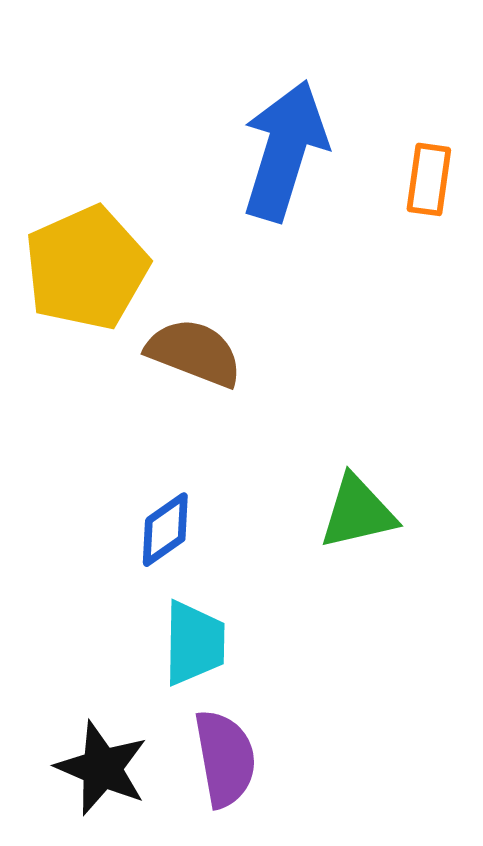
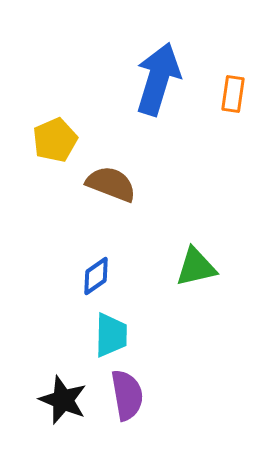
yellow pentagon: (86, 268) -> (55, 140), size x0.7

